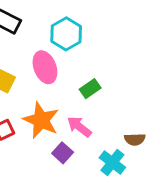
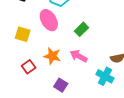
orange star: (41, 120) -> (52, 56), size x0.7
purple square: (63, 153) -> (61, 85), moved

